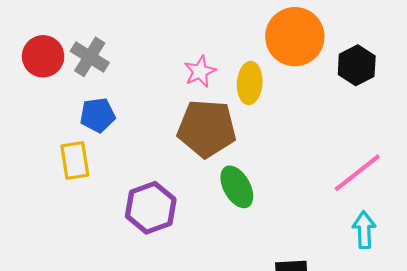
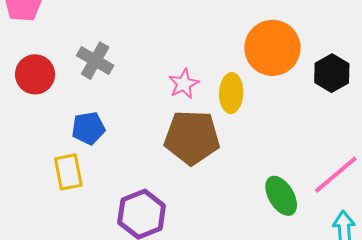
gray cross: (90, 57) -> (95, 61), moved
green ellipse: (237, 187) -> (281, 196), moved

